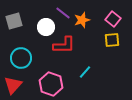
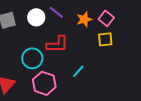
orange star: (82, 20) -> (84, 19), moved
white circle: (46, 27) -> (36, 17), moved
cyan circle: (21, 58) -> (32, 58), moved

